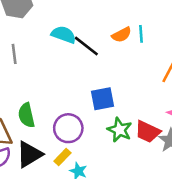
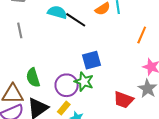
green star: (120, 130) -> (84, 82), moved
red trapezoid: (148, 132) -> (124, 100), moved

